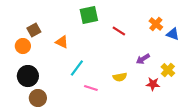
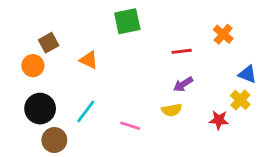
red line: (119, 31) -> (182, 51), moved, turned -40
blue triangle: (173, 34) -> (247, 74), moved
purple arrow: (143, 59) -> (183, 84), moved
cyan line: (77, 68) -> (86, 111), moved

